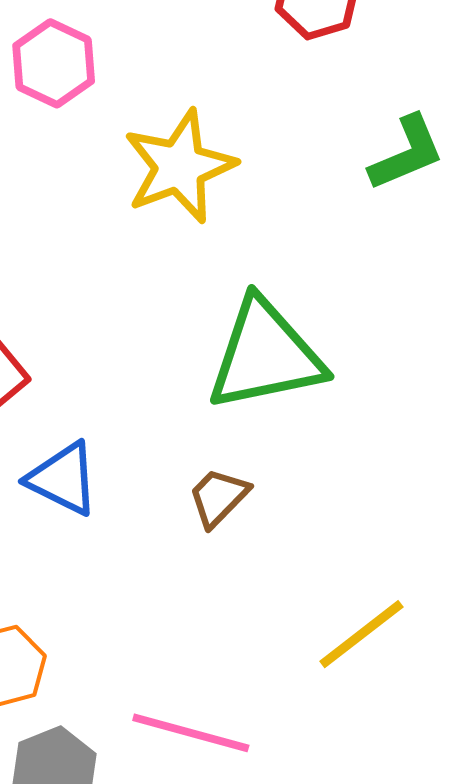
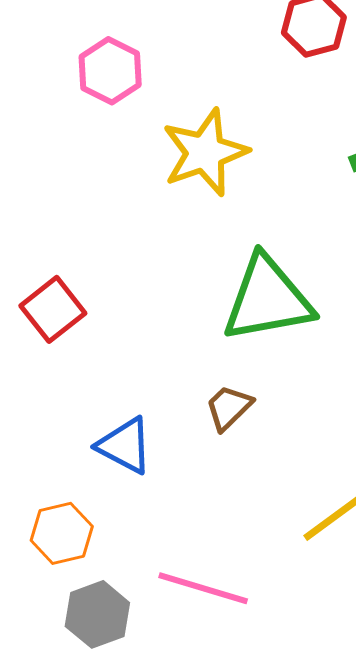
blue triangle: (63, 479) -> (125, 446), moved

